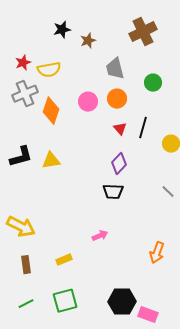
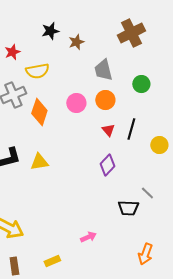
red star: (23, 63) -> (12, 52), moved
black trapezoid: (113, 192) -> (128, 208), moved
gray line: (168, 192) -> (147, 193), moved

